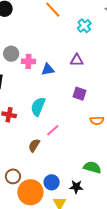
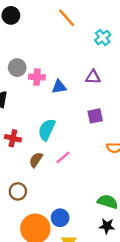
purple square: (79, 94) -> (95, 116), turned -32
brown semicircle: (34, 145) -> (36, 160), moved
brown circle: (13, 176) -> (18, 191), moved
black star: (76, 187) -> (107, 226), moved

